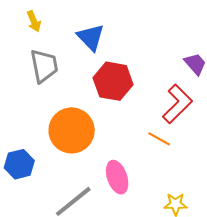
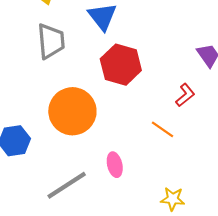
red L-shape: (177, 104) -> (185, 95), size x0.6
pink ellipse: (117, 177) -> (115, 165), size x0.7

